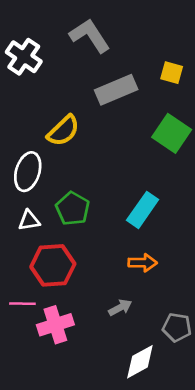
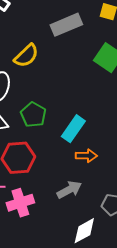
cyan rectangle: (143, 210) -> (73, 129), moved
gray arrow: (120, 308) -> (69, 190), size x1.4

